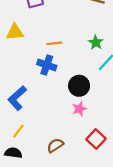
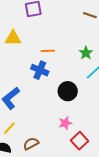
pink star: (79, 109) -> (65, 123), moved
brown semicircle: (55, 145) -> (31, 144), moved

